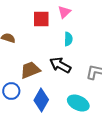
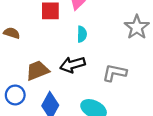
black arrow: (60, 65) -> (72, 65), turned -45

